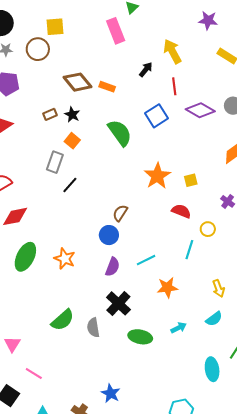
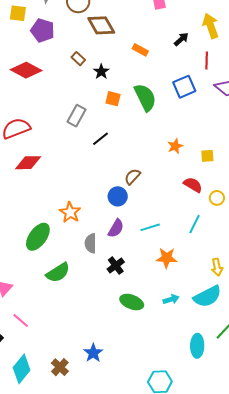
brown diamond: (78, 82) -> (101, 25), moved
brown rectangle: (50, 114) -> (78, 59), moved, turned 56
orange square: (72, 141) -> (113, 99), moved, turned -35
orange star: (157, 176) -> (175, 146), size x0.6
black line: (70, 185) -> (101, 139), moved
yellow circle: (208, 229) -> (217, 198), moved
green ellipse: (25, 257) -> (38, 237), moved
black cross: (118, 303) -> (116, 266), size x0.7
cyan semicircle: (214, 319) -> (207, 296), size x1.6
gray semicircle: (93, 328) -> (91, 243), moved

